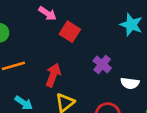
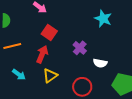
red square: (70, 32) -> (49, 33), moved

